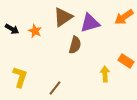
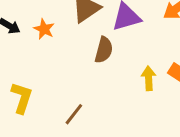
yellow arrow: (105, 74) -> (149, 78), moved

